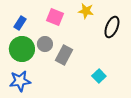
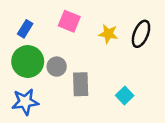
yellow star: (86, 11) -> (108, 34), moved
gray circle: (45, 44) -> (57, 67), moved
gray rectangle: (64, 55) -> (81, 84), moved, turned -30

